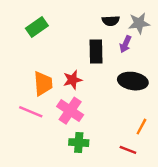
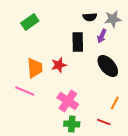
black ellipse: (133, 81) -> (108, 66), turned 40
pink cross: (70, 111) -> (68, 101), moved
green cross: (79, 143) -> (72, 124), moved

